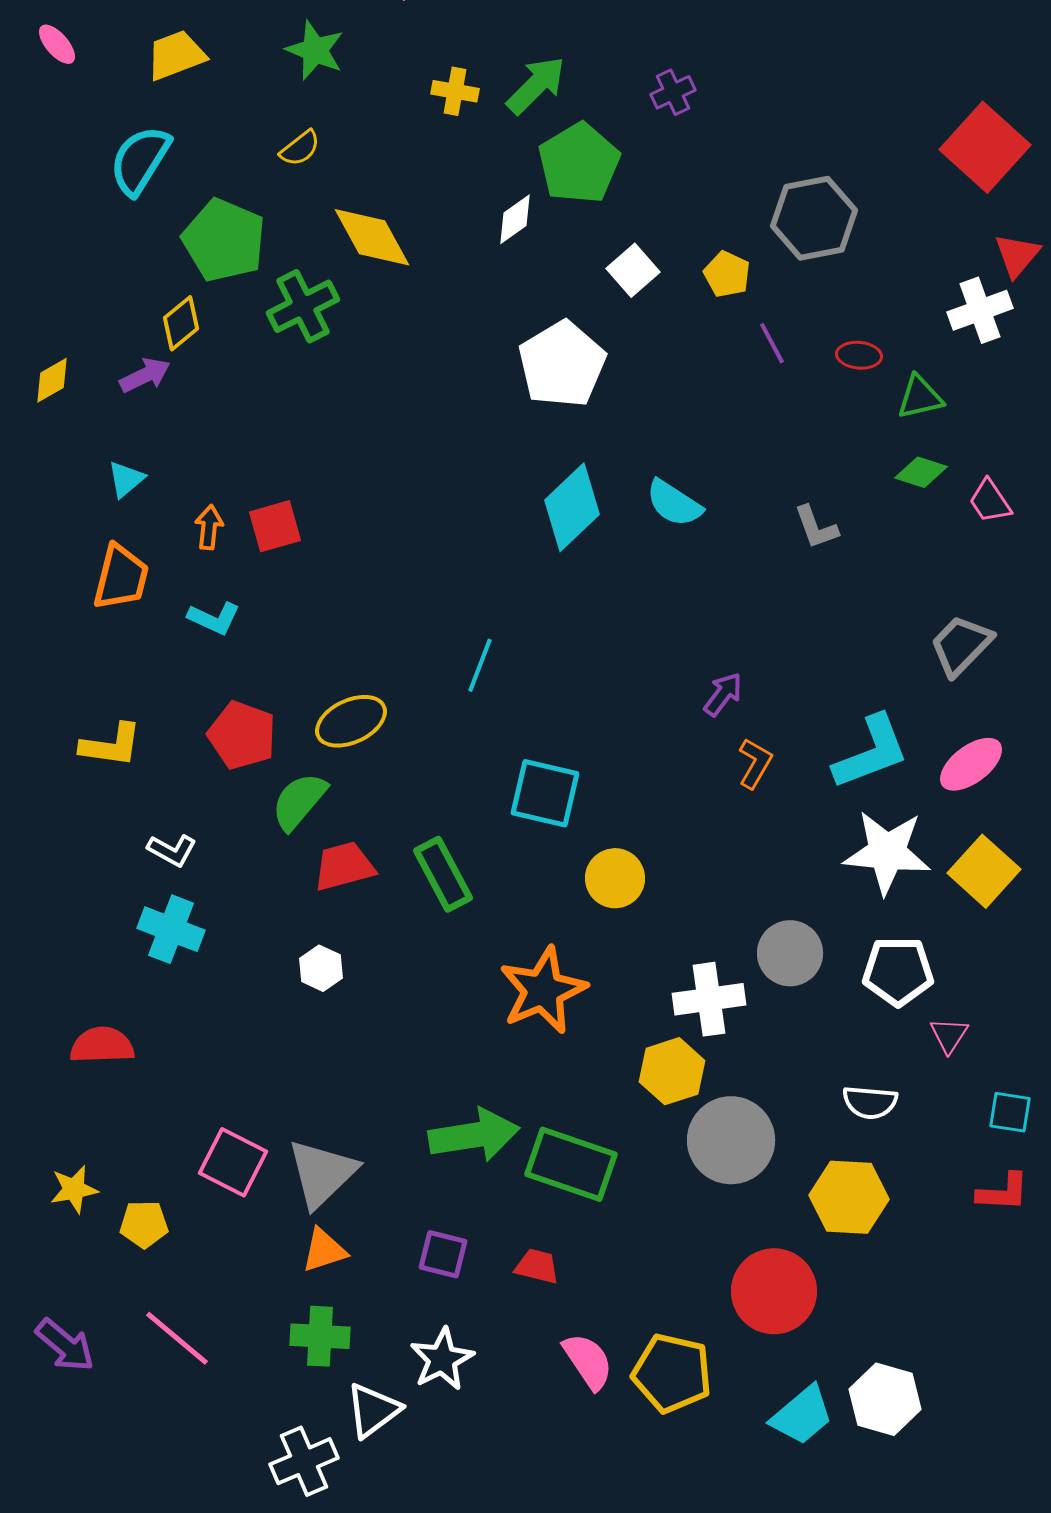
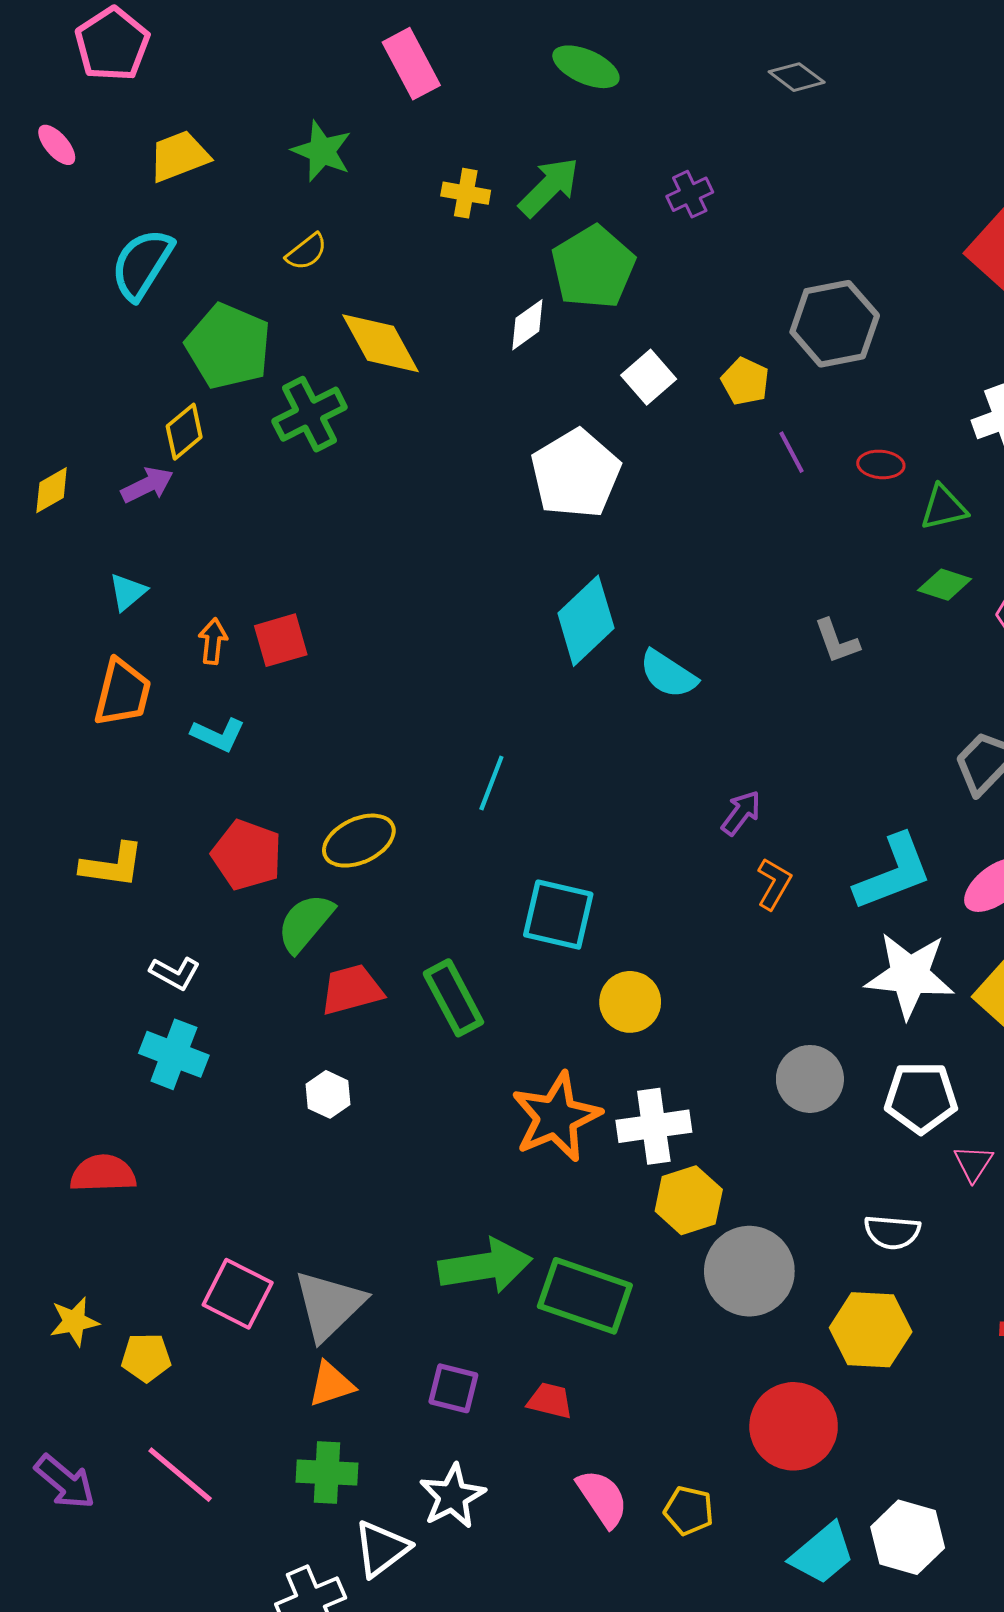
cyan semicircle: (674, 503) -> (668, 674), moved
white cross: (709, 999) -> (654, 1126), moved
yellow pentagon: (672, 1373) -> (689, 1511), size x0.6

